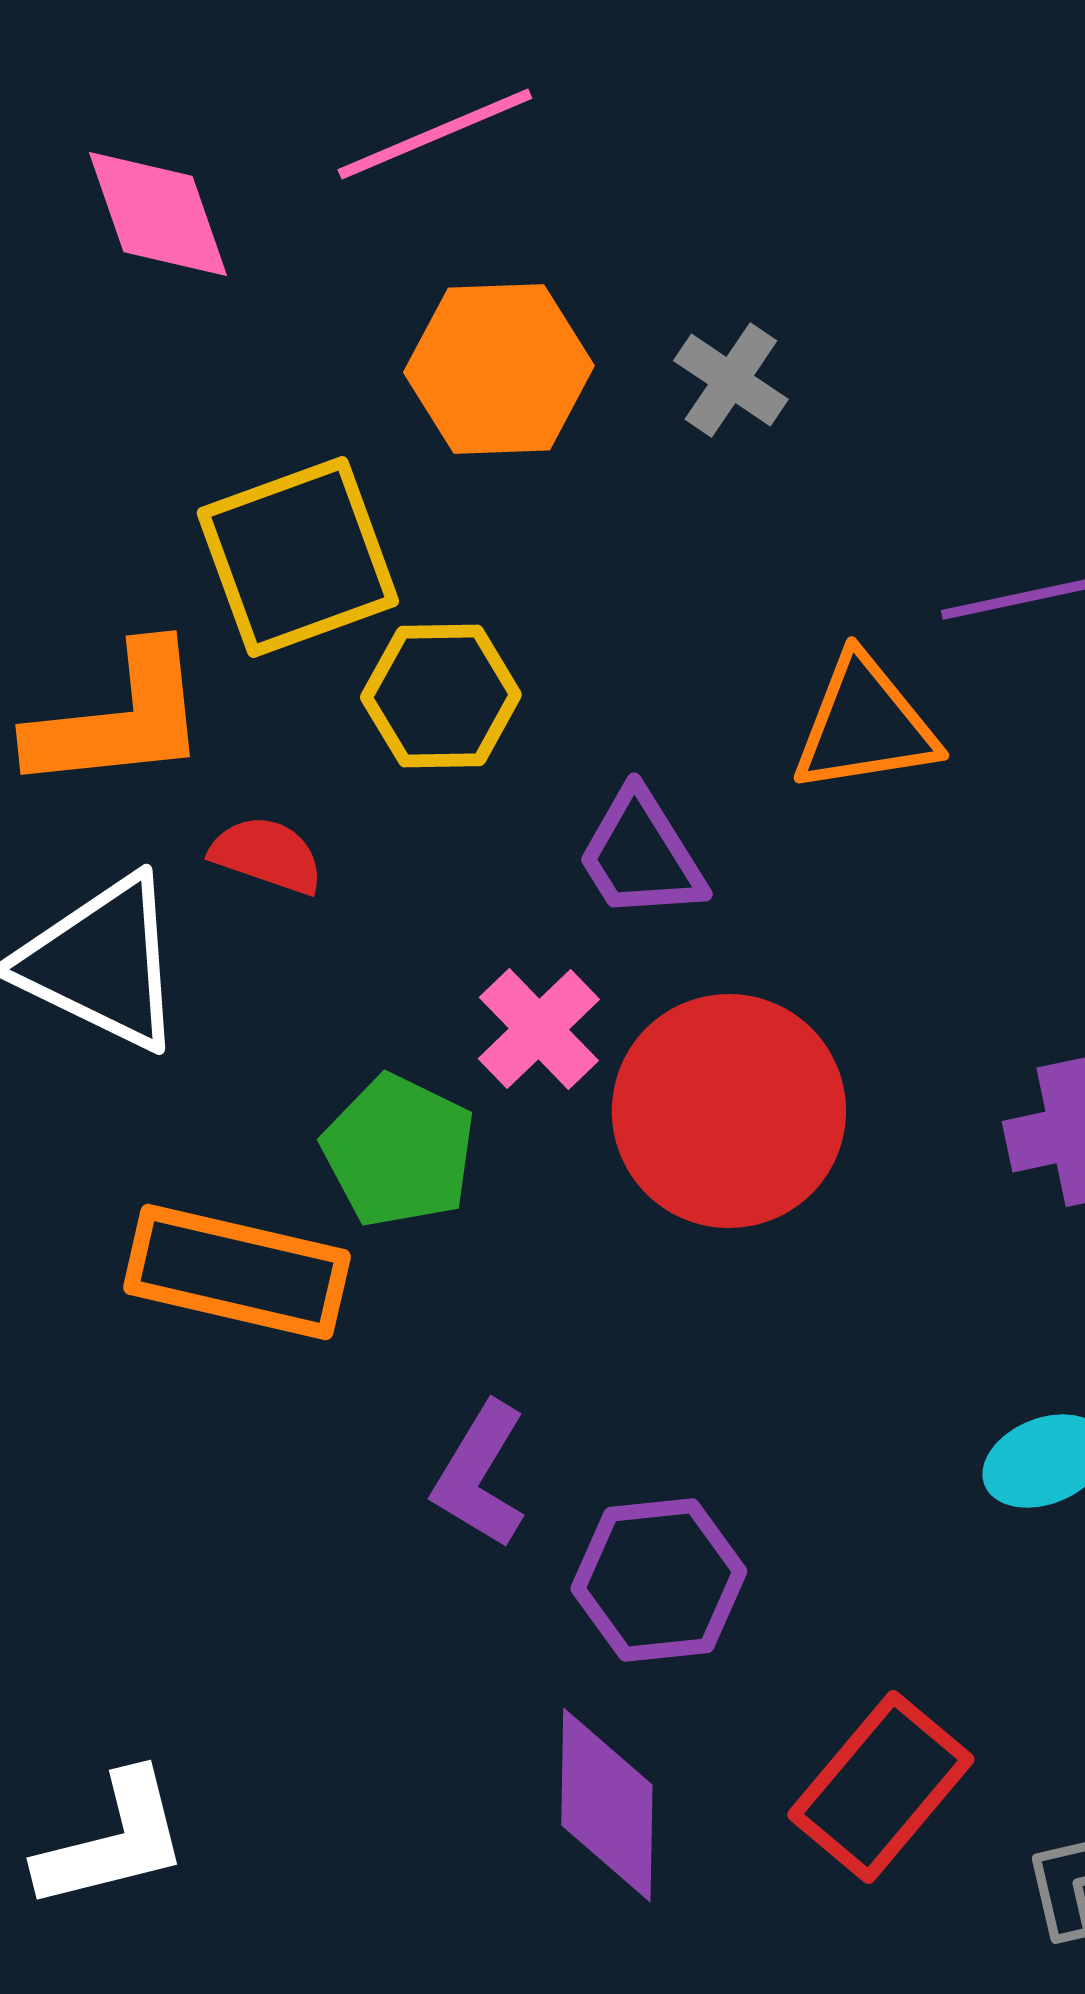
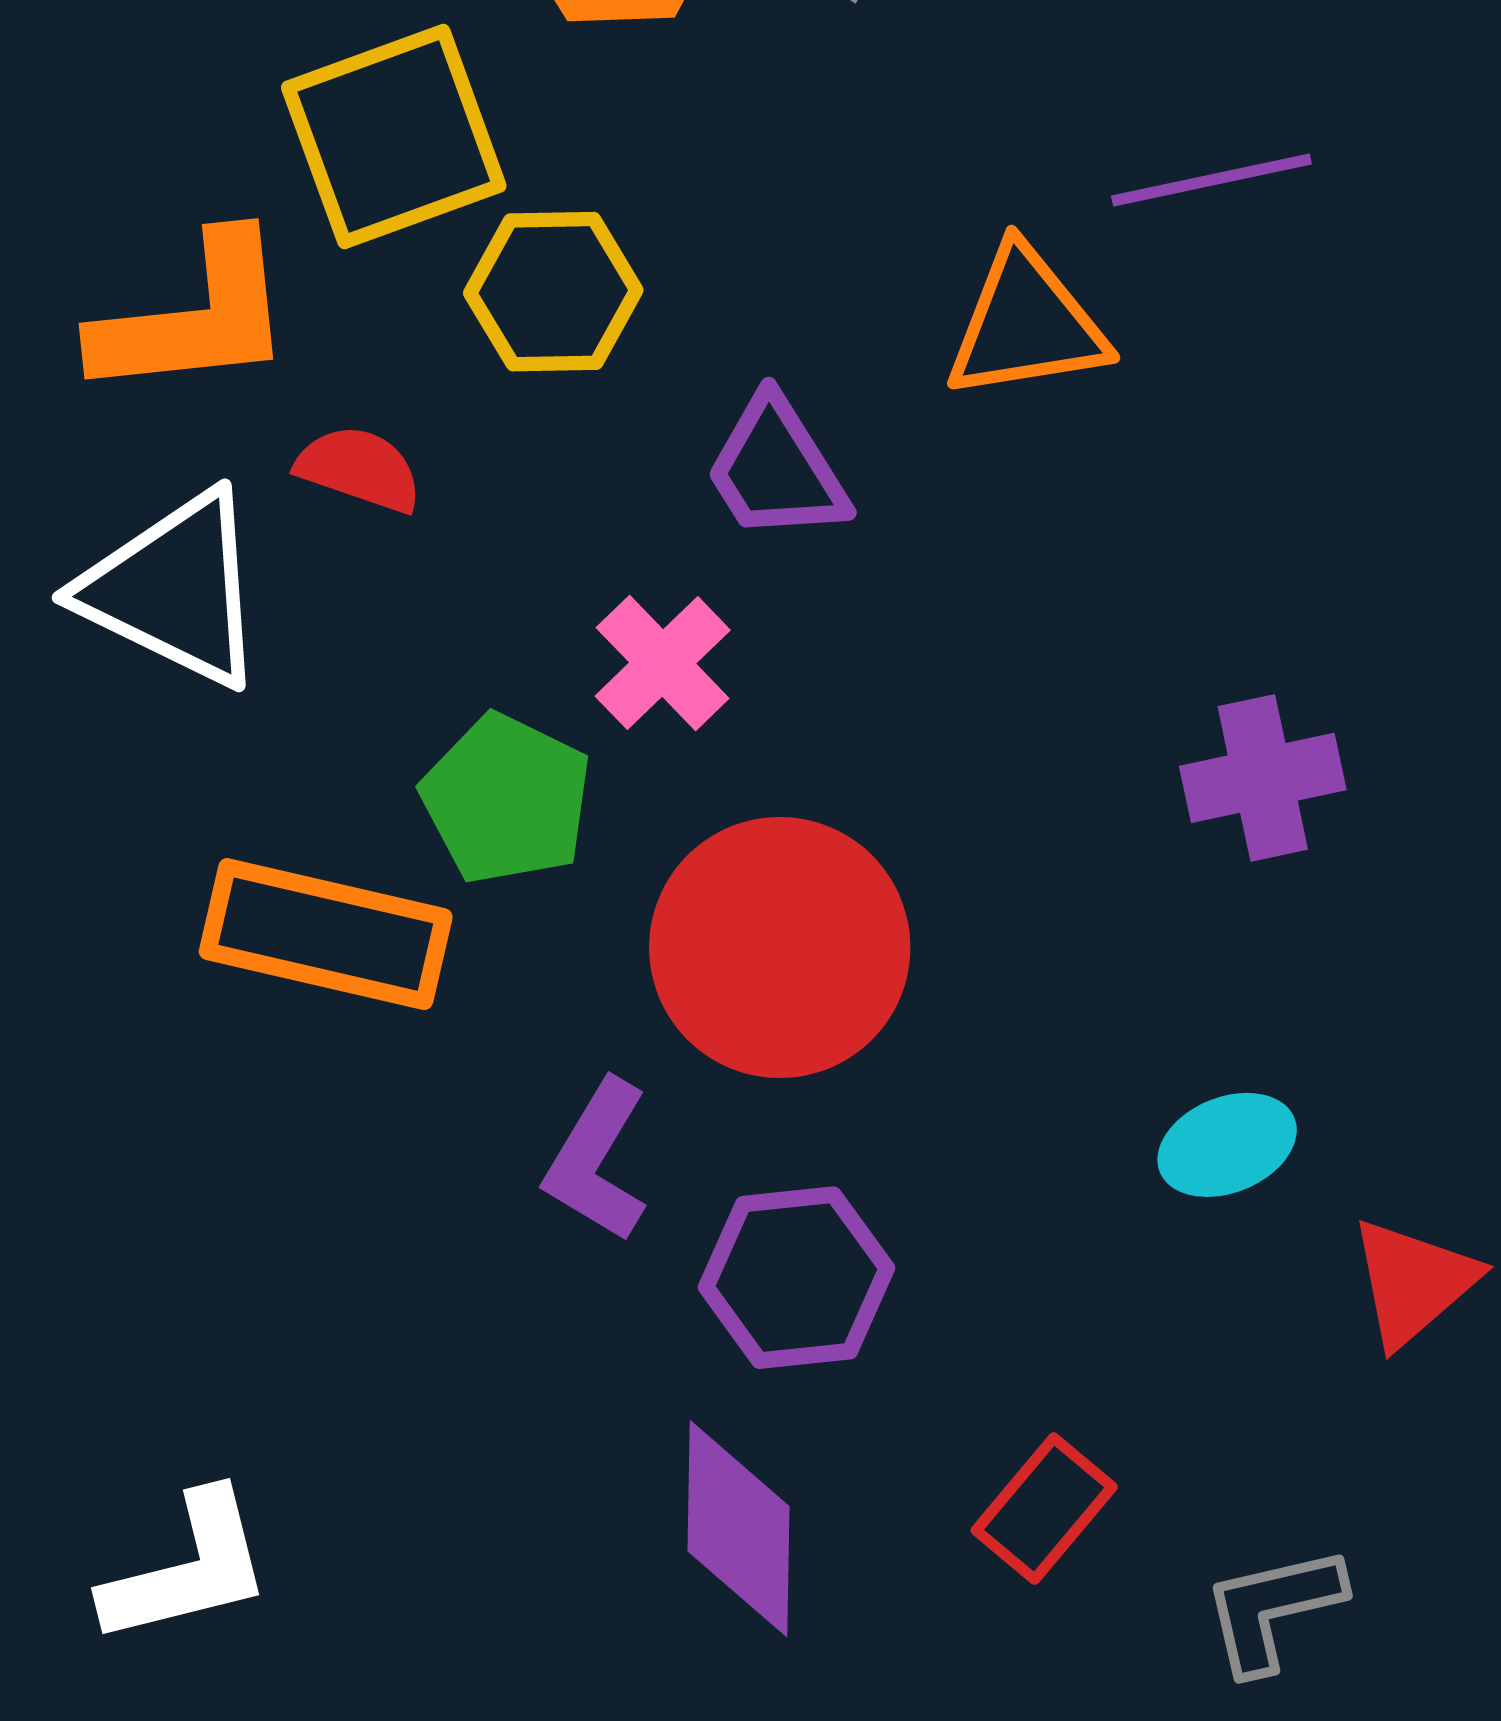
red circle: (729, 1111) -> (780, 947), moved
red rectangle: (881, 1787) -> (1044, 1509), size x0.7

